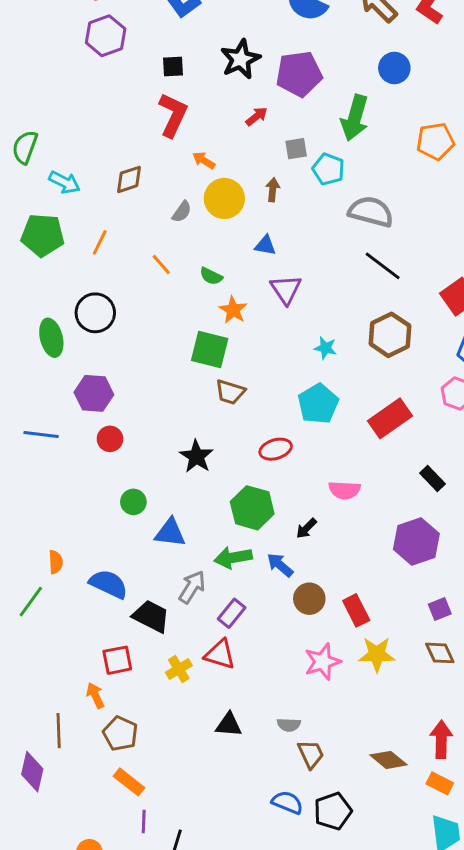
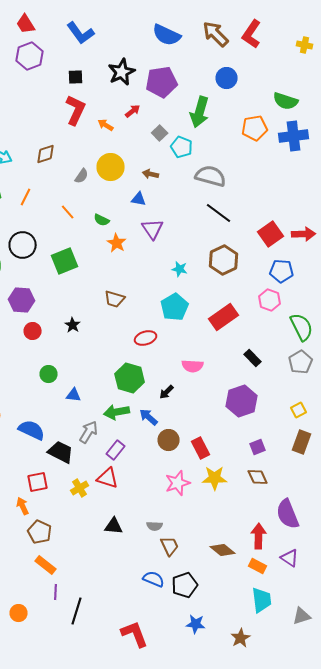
gray square: (296, 149) -> (160, 133), turned -35
orange arrow: (204, 160) -> (106, 125), moved
brown arrow: (273, 190) -> (151, 174), moved, turned -84
green square: (210, 349) -> (65, 261), moved, turned -36
black star: (196, 456) -> (73, 325), moved, size x0.7
blue triangle: (170, 533) -> (74, 395), size x0.7

